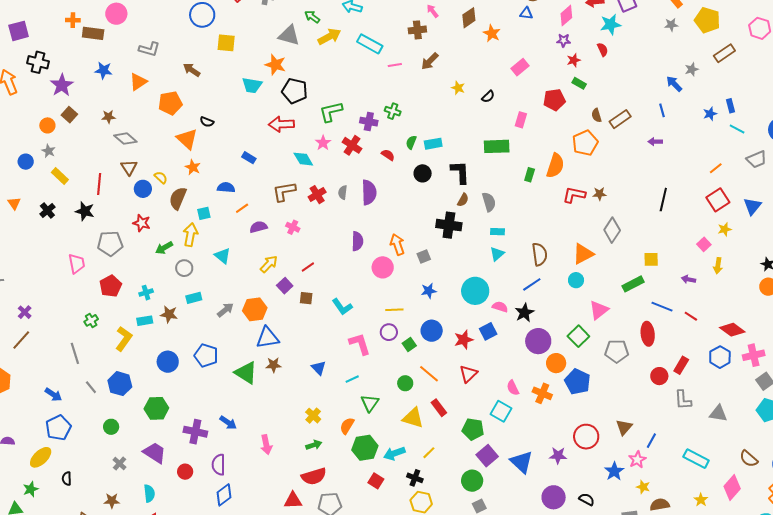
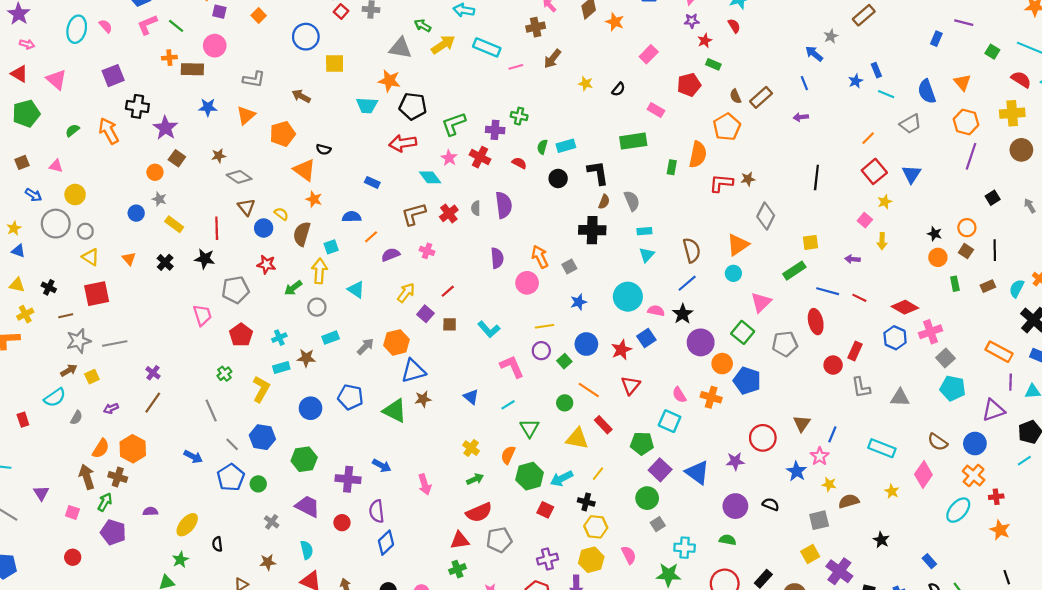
pink rectangle: (521, 120) -> (656, 110), turned -70
blue pentagon: (58, 428) -> (231, 477), moved

